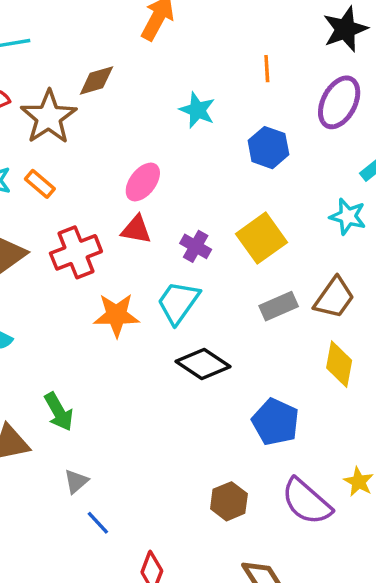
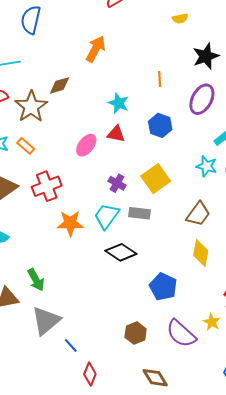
red triangle: (136, 229) -> (116, 134), moved
gray rectangle: (279, 306) -> (140, 213), moved, turned 30
gray triangle: (76, 481) -> (46, 321), size x2.0
blue line: (98, 523) -> (71, 345), moved

